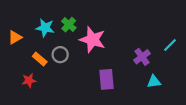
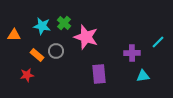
orange triangle: (15, 37) -> (14, 35), turned 32
purple cross: (142, 57) -> (132, 53), turned 35

